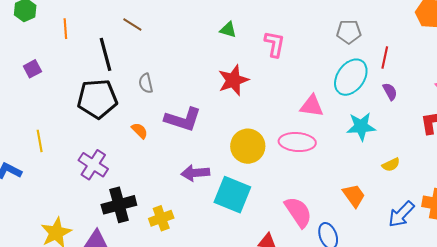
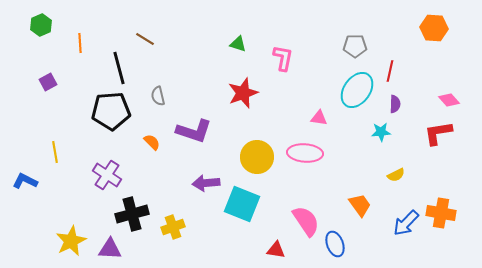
purple semicircle: (390, 92) -> (395, 104), turned 30
pink triangle: (312, 106) -> (319, 118), size x0.7
cyan star: (361, 127) -> (381, 132), moved, size x0.7

